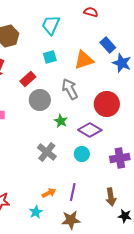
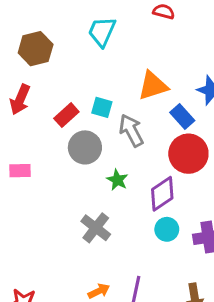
blue rectangle: (108, 45) -> (182, 117), moved
cyan square: (50, 57) -> (102, 107), moved, turned 32
purple diamond: (90, 130) -> (162, 194), turned -65
cyan circle: (82, 154) -> (167, 229), moved

